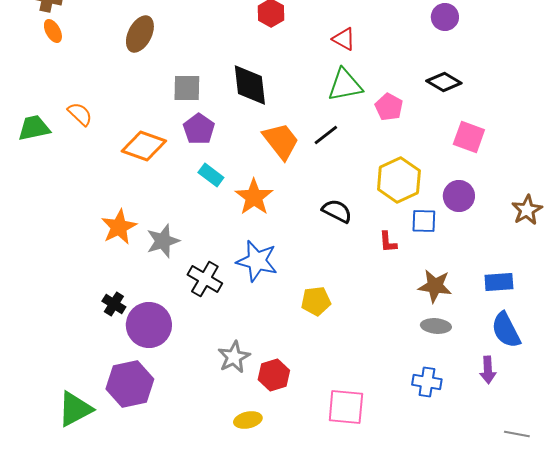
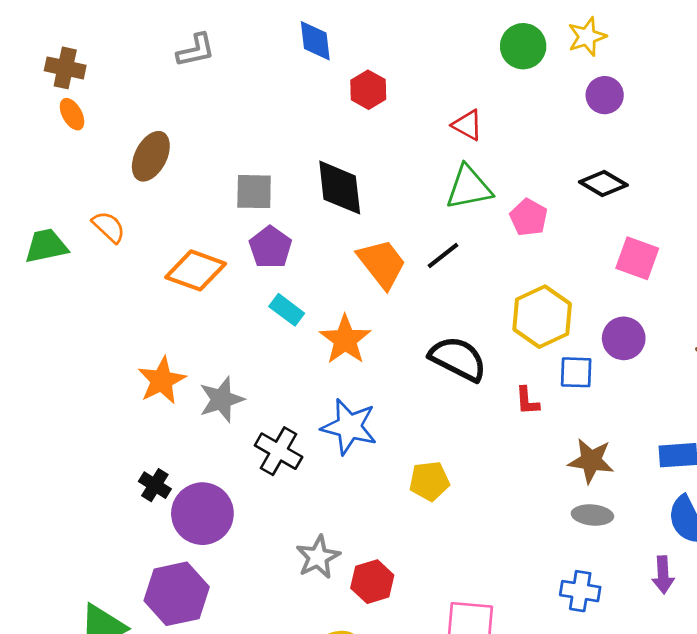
brown ellipse: (140, 34) -> (151, 156), moved
black semicircle: (337, 211) -> (458, 359), size x1.4

